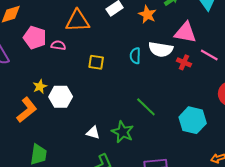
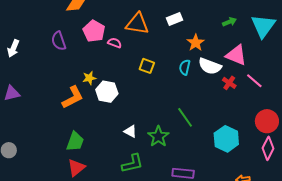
orange star: (147, 15) -> (196, 43), moved

